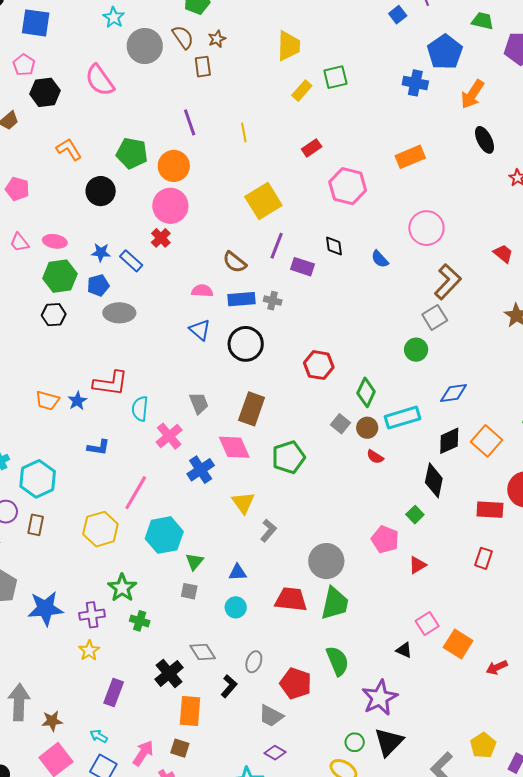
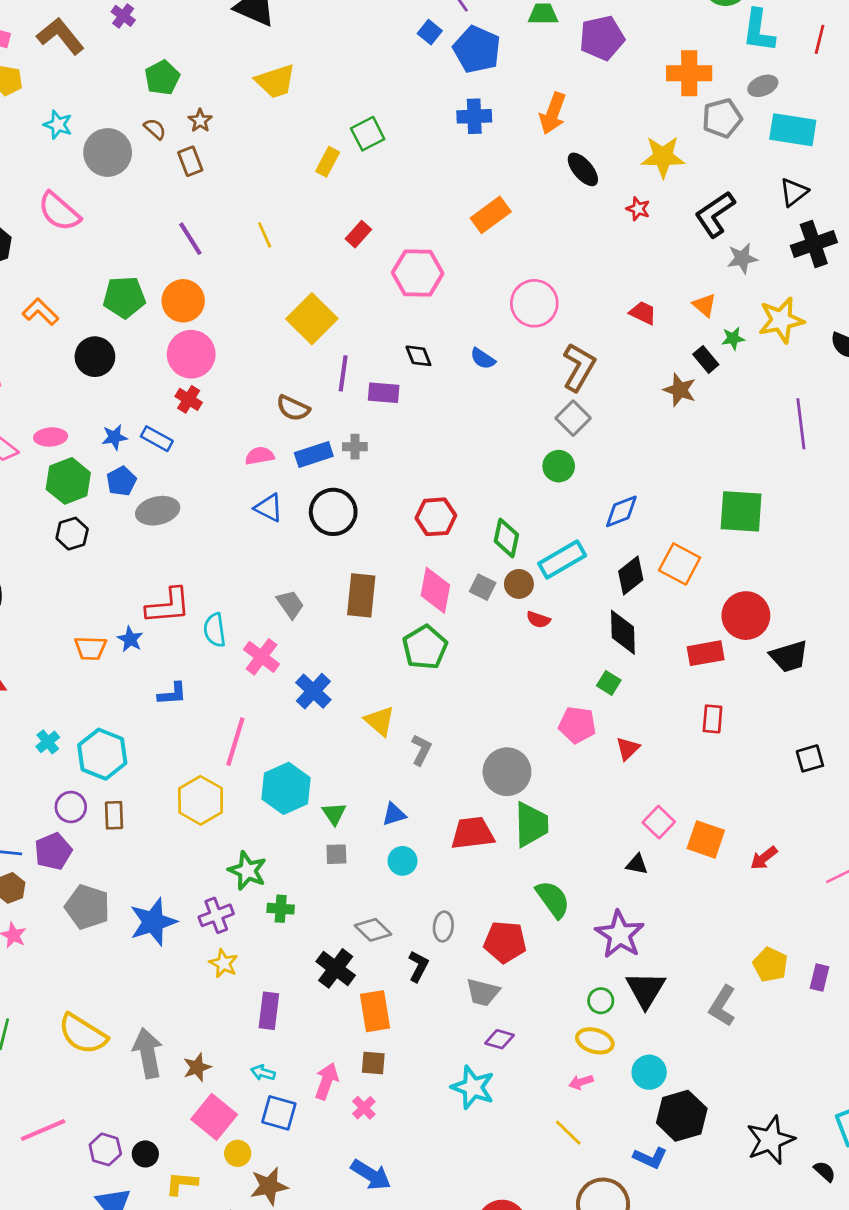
brown semicircle: (183, 37) -> (155, 129), size x0.7
yellow trapezoid: (289, 46) -> (275, 81), moved, turned 84
blue pentagon: (445, 52) -> (477, 49), moved
pink diamond: (234, 447) -> (435, 590), moved, turned 48

